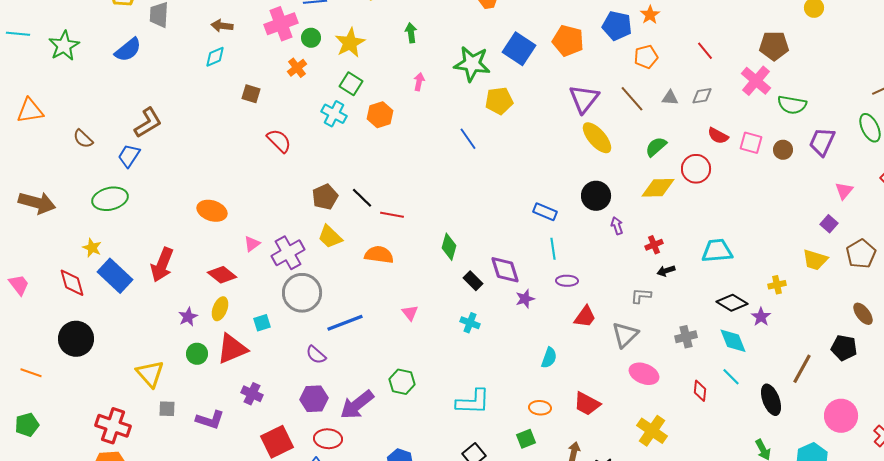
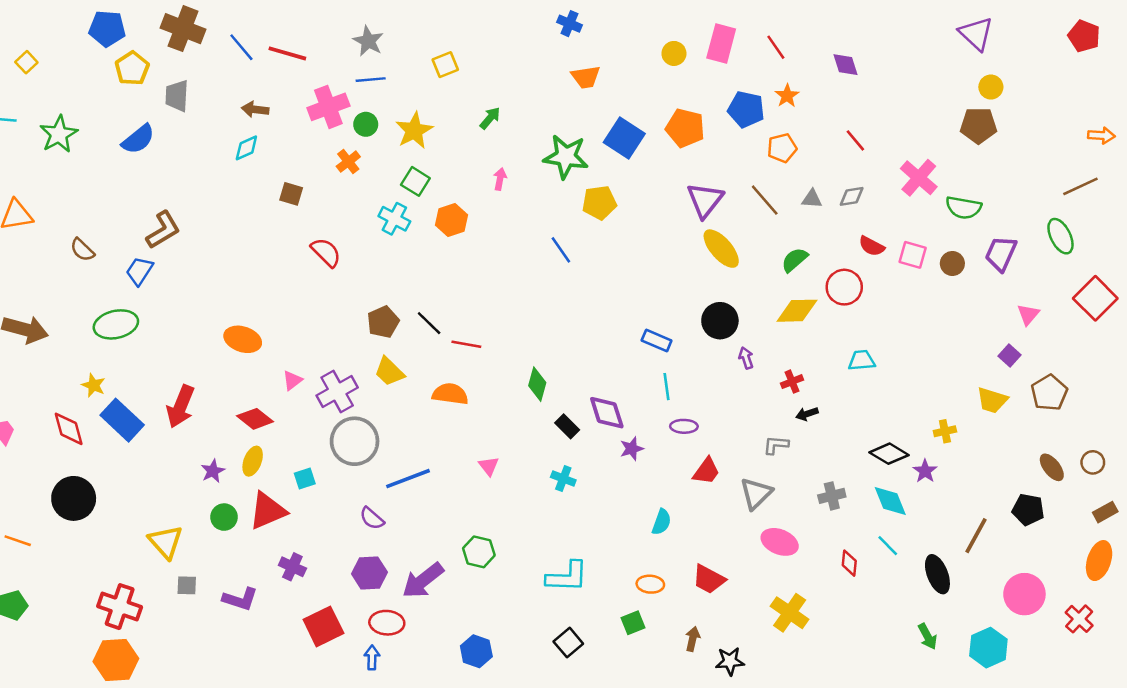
green arrow: (411, 33) -> (490, 118), turned 48
brown pentagon: (774, 46) -> (978, 126), moved
cyan trapezoid: (717, 251) -> (862, 360), moved, size x0.7

